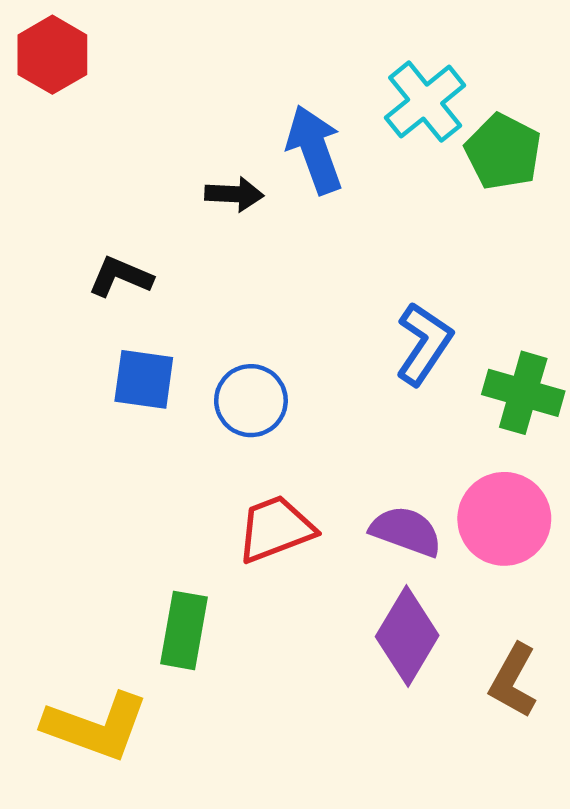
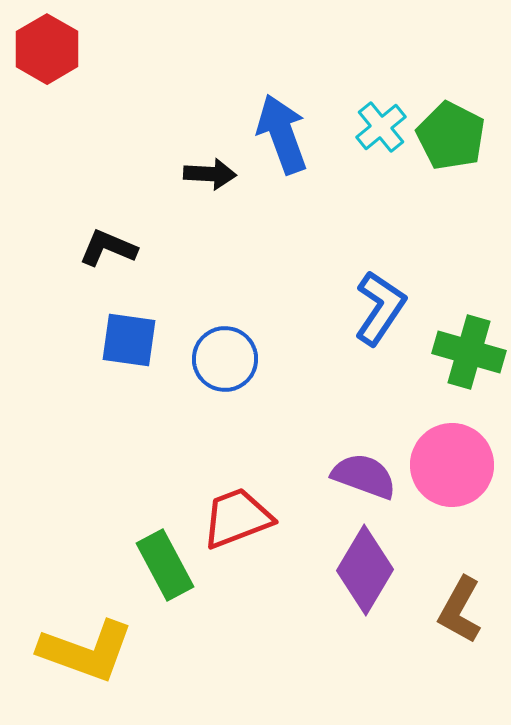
cyan cross: (425, 102) -> (381, 127), moved, size x0.7
red trapezoid: (276, 529) -> (237, 518), moved
green rectangle: (184, 630) -> (165, 565), turned -38

